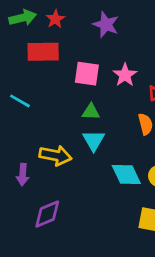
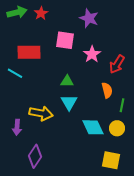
purple star: (106, 25) -> (89, 18), moved
red rectangle: (43, 52) -> (29, 52), moved
pink square: (87, 74) -> (65, 40), moved
purple diamond: (47, 214) -> (35, 156), turned -35

